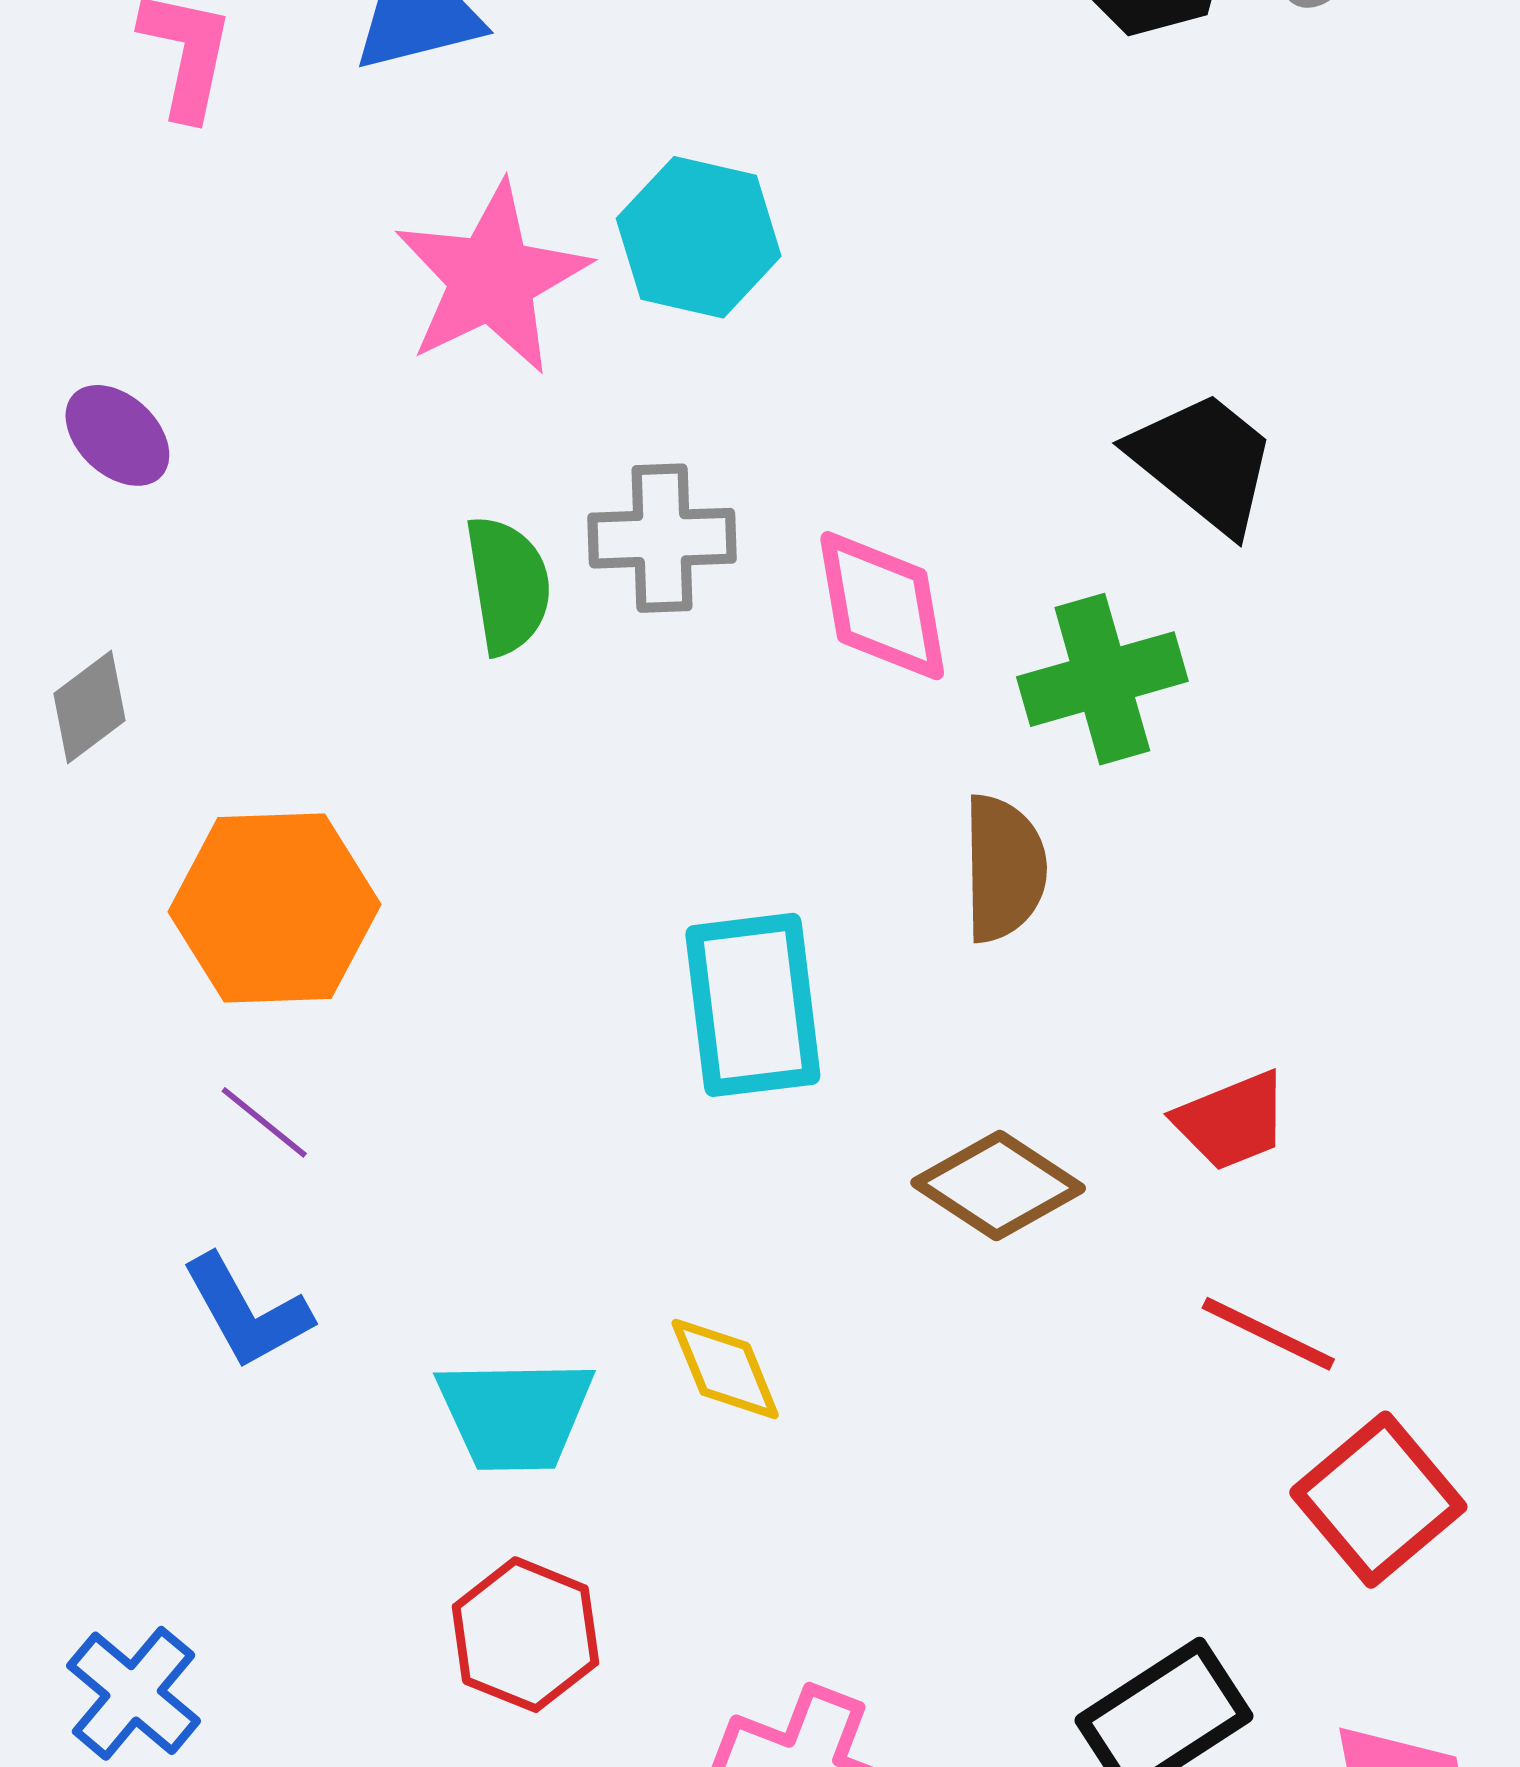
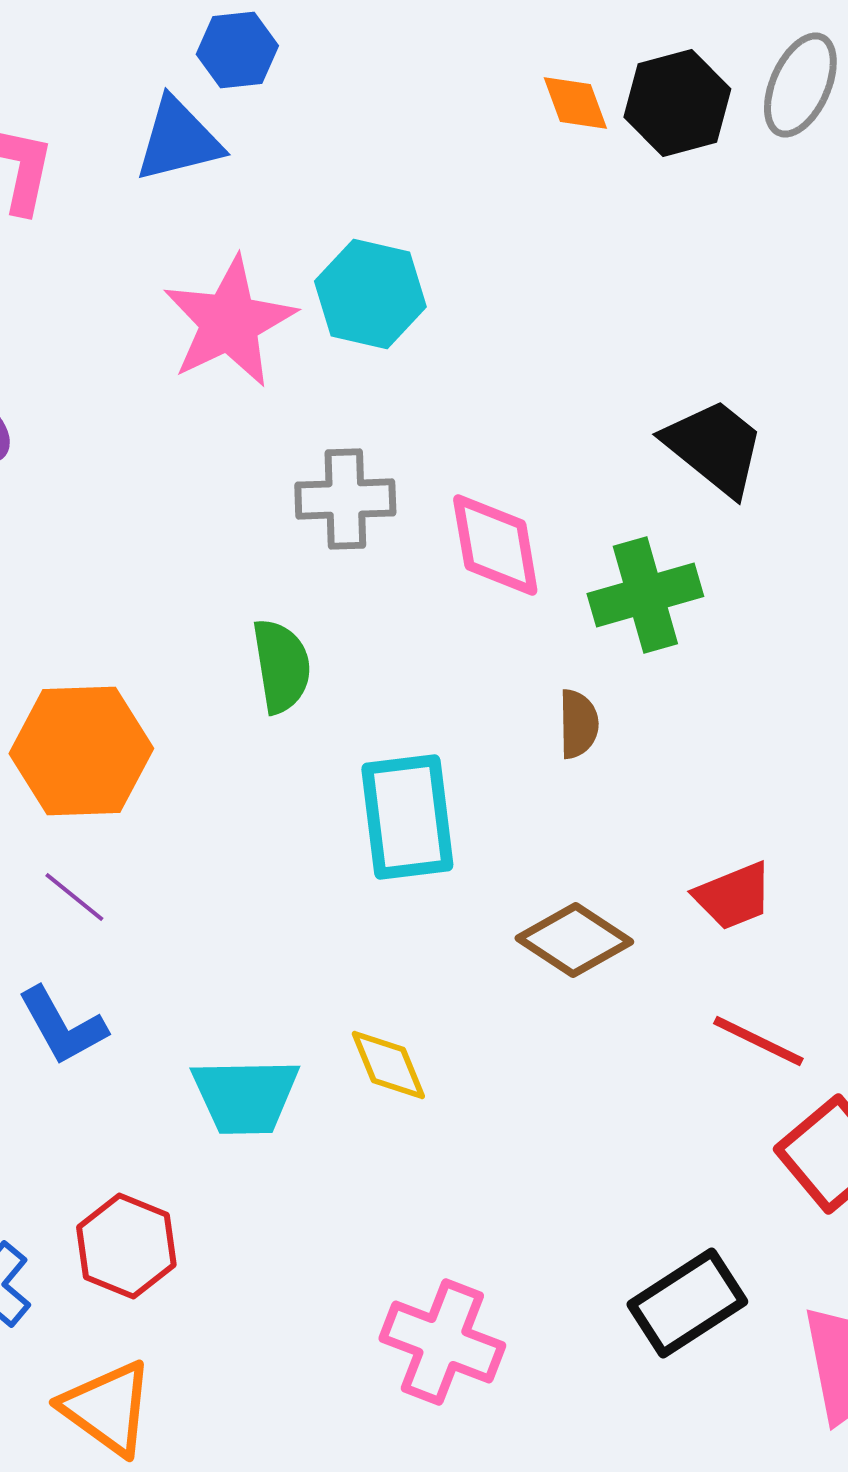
green semicircle: (508, 585) -> (281, 666), moved
brown semicircle: (1004, 868) -> (578, 724), size x0.7
red hexagon: (525, 1635) -> (126, 1246), moved

